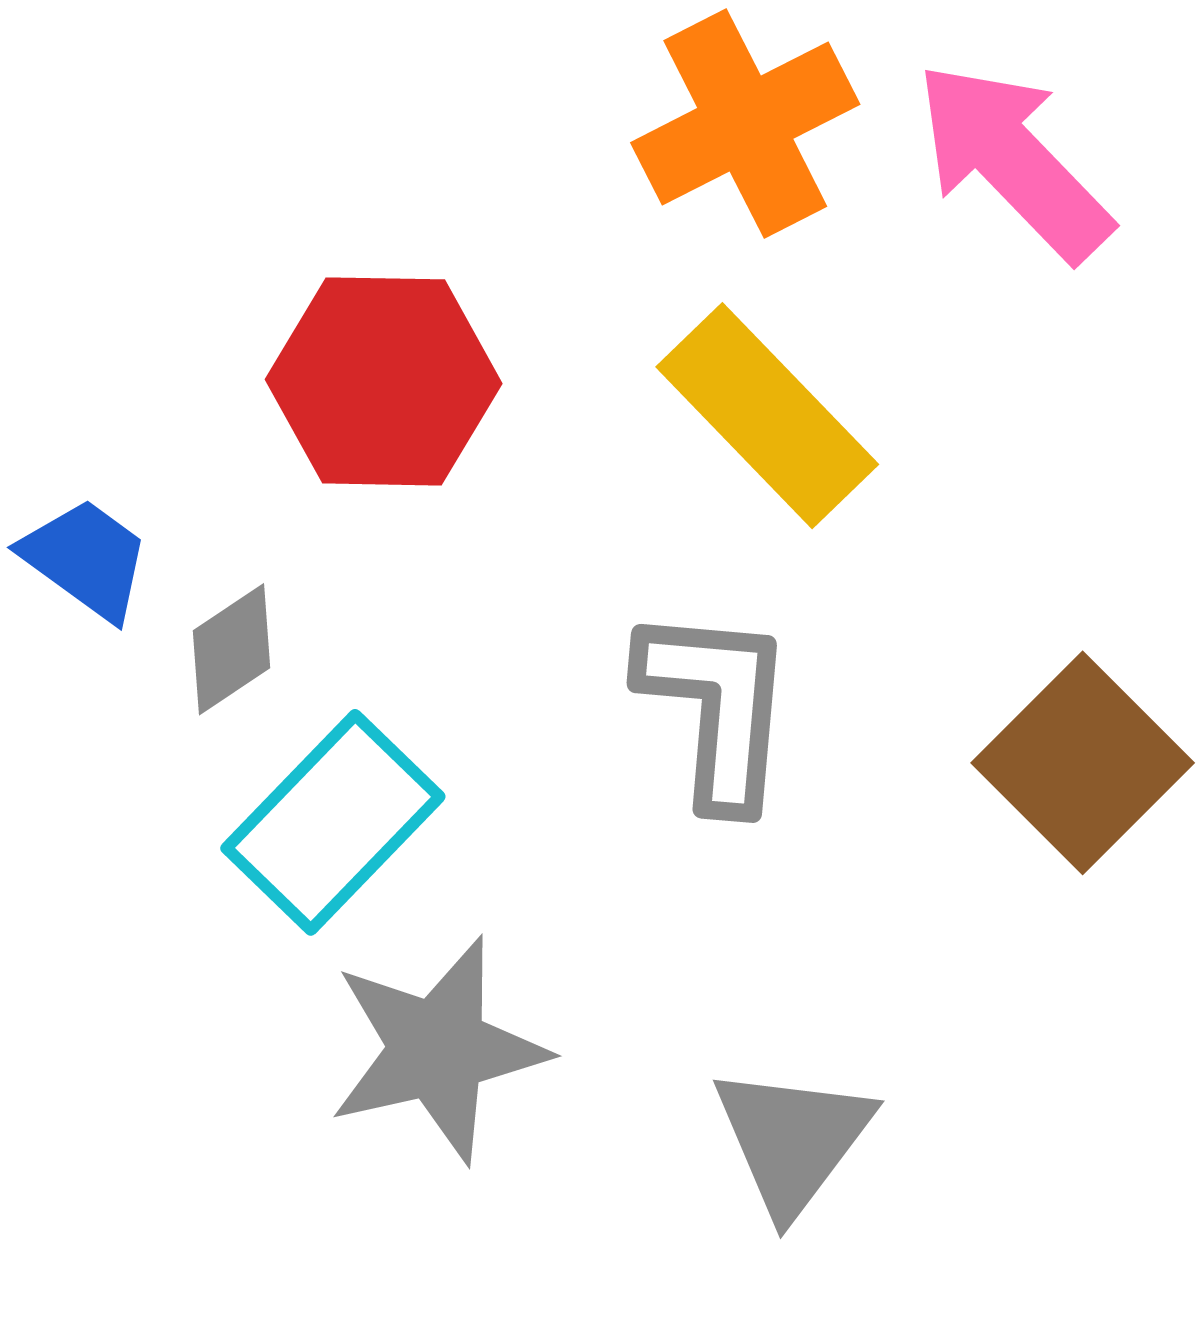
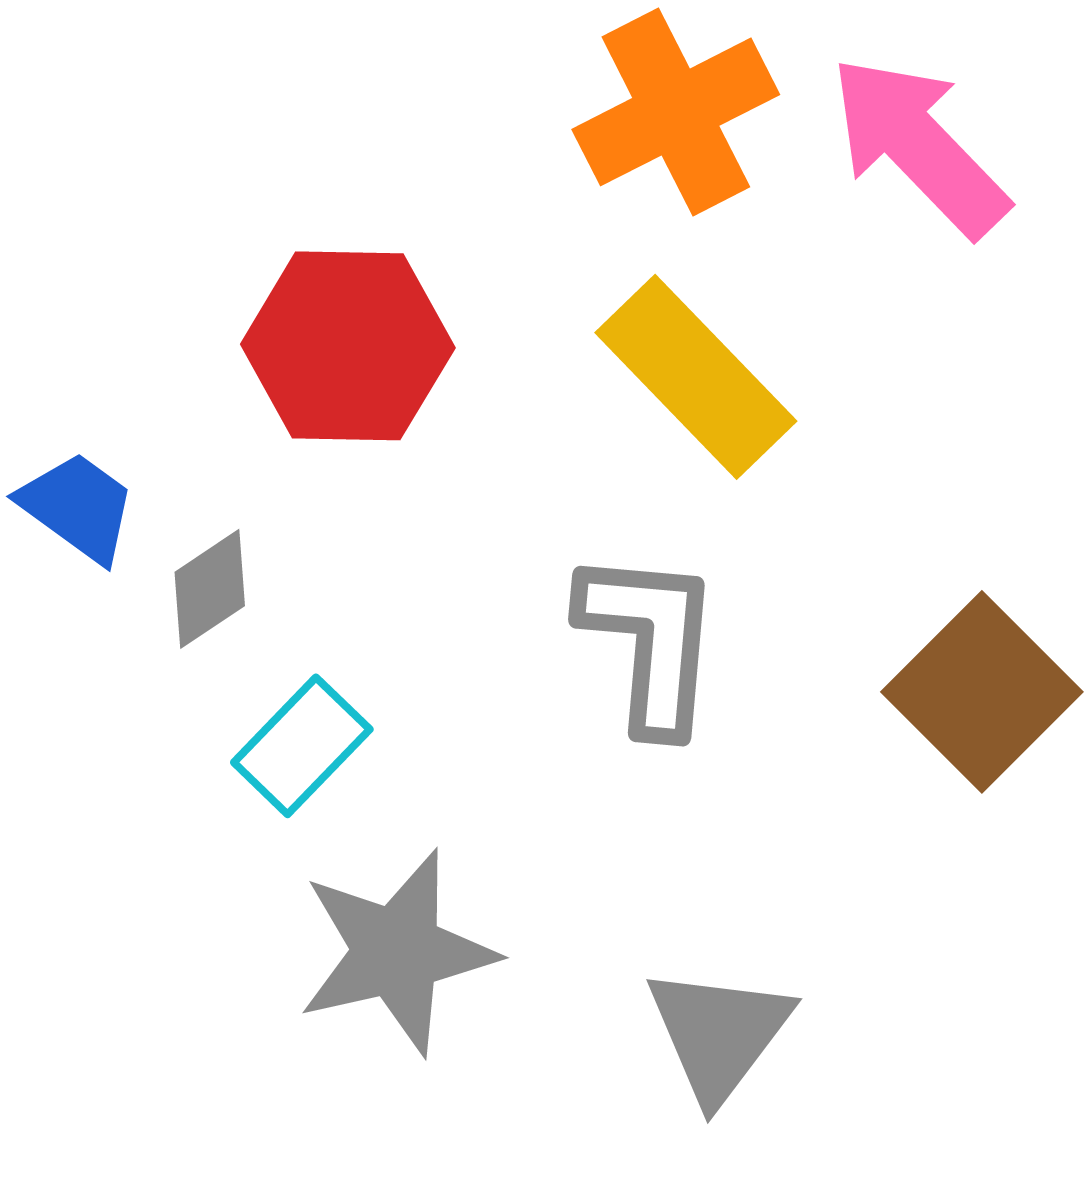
cyan rectangle: (333, 822) -> (302, 746), size x0.7

